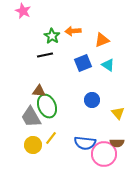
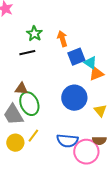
orange arrow: (73, 31) -> (62, 39), moved, turned 77
orange triangle: (102, 40) -> (96, 74), moved
blue square: (83, 63) -> (76, 57), moved
blue circle: (92, 100) -> (74, 98), size x1.6

